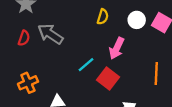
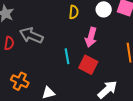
cyan line: (86, 65) -> (67, 56), turned -49
orange cross: (28, 83) -> (20, 81), turned -30

